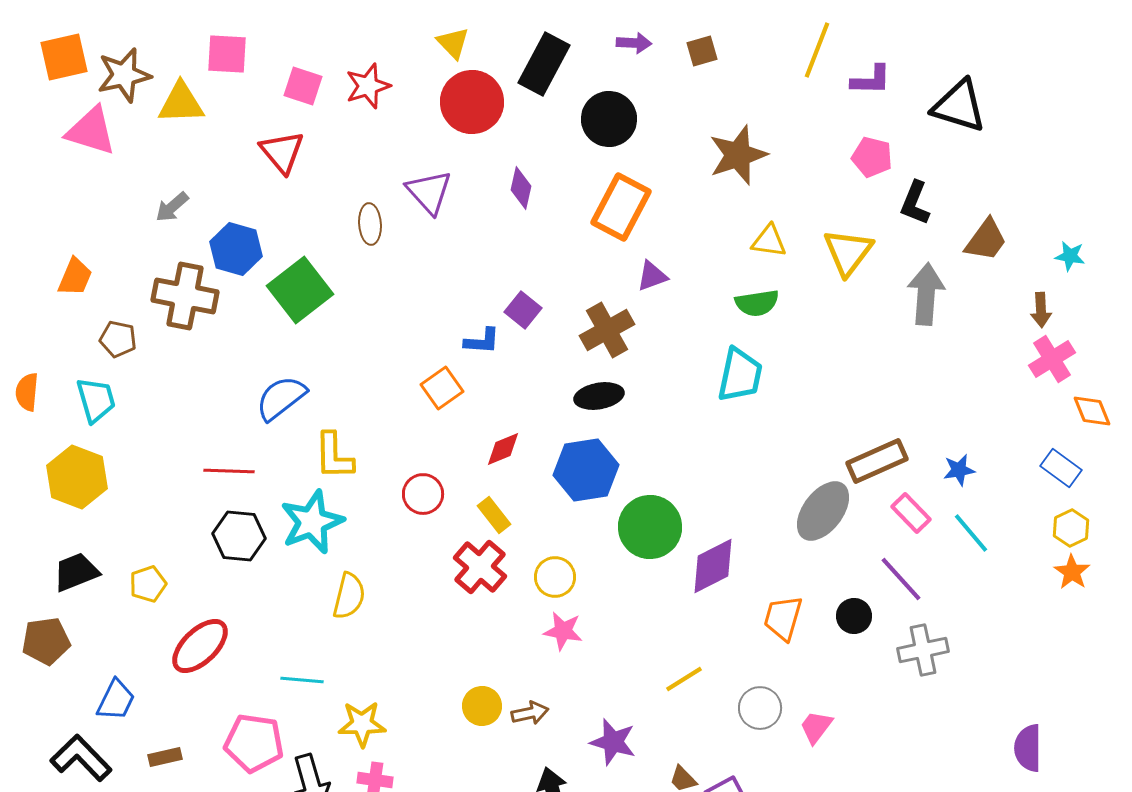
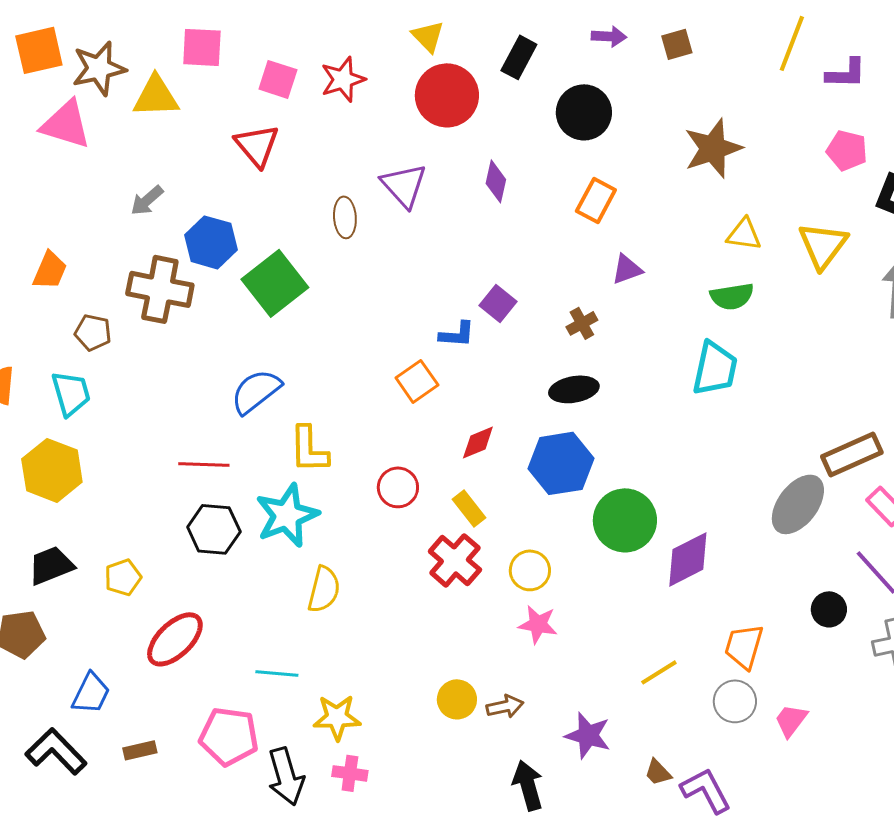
black rectangle: (544, 64) -> (519, 57), size x0.7
orange rectangle: (621, 207) -> (596, 200), size x0.7
brown cross: (607, 330) -> (582, 323), size x0.6
orange trapezoid: (783, 618) -> (744, 646), moved

